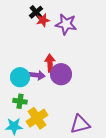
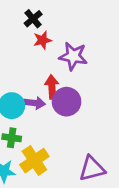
red star: (43, 20) -> (42, 40), moved
purple star: (66, 24) -> (73, 56), moved

